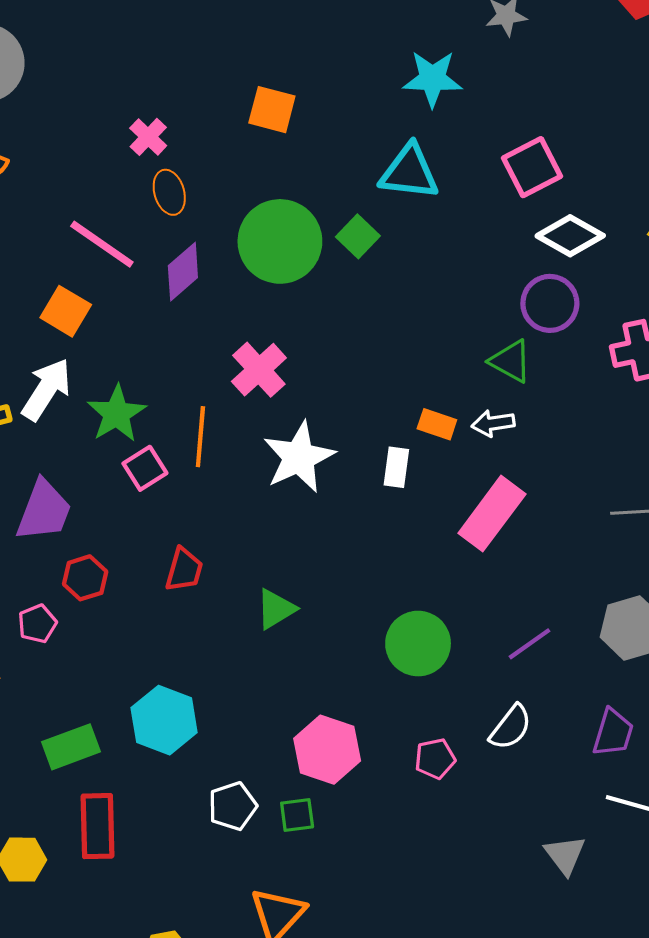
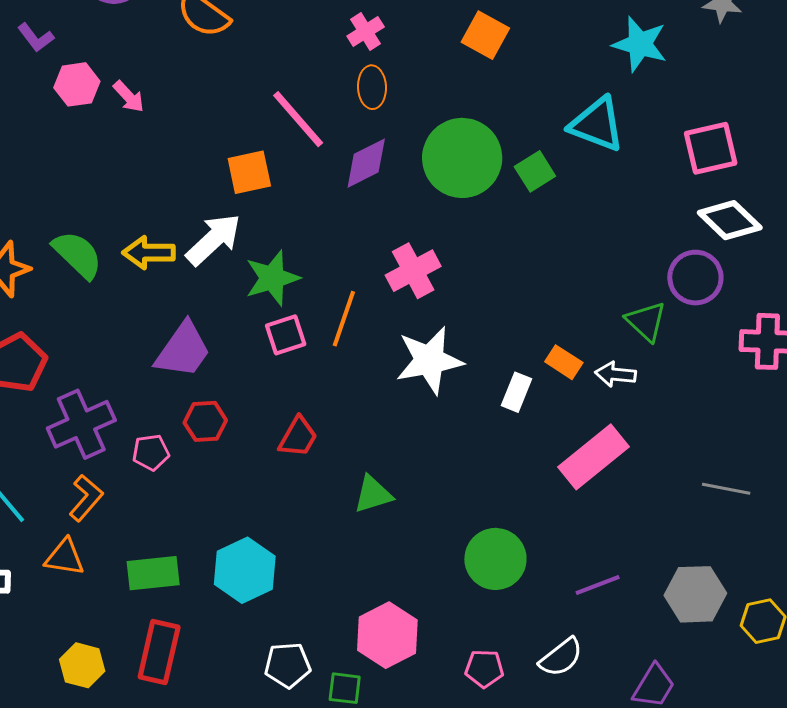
orange square: (66, 311) -> (249, 172), turned 33

